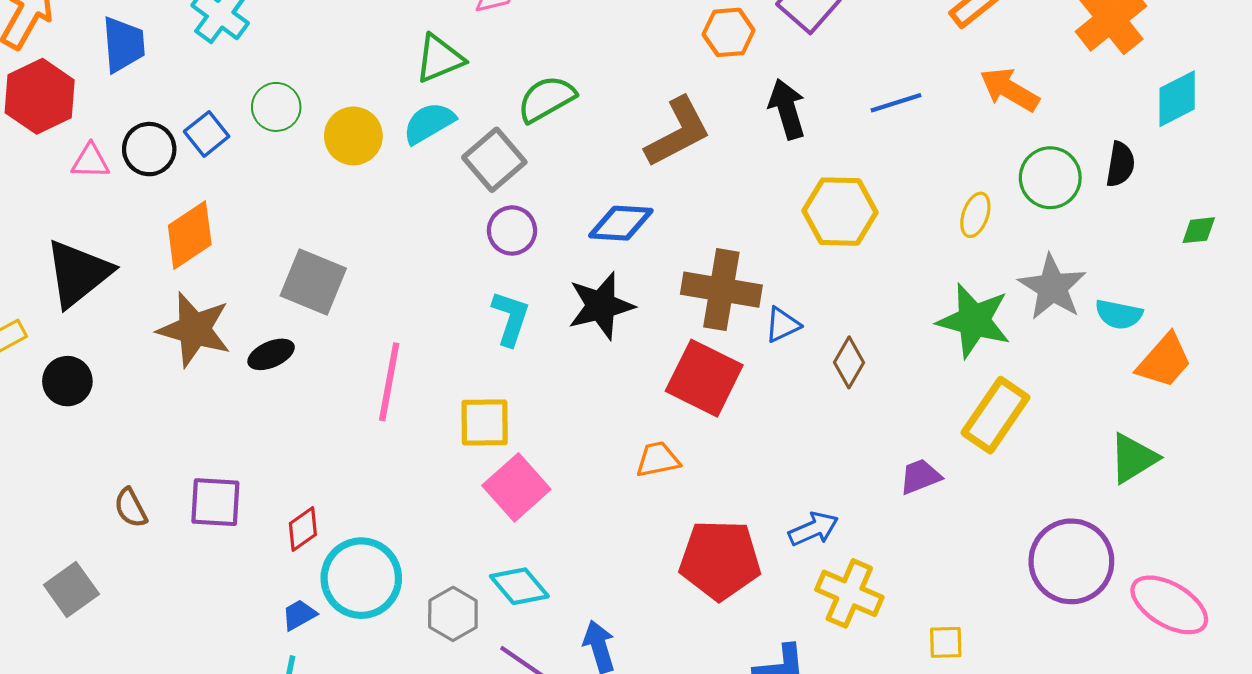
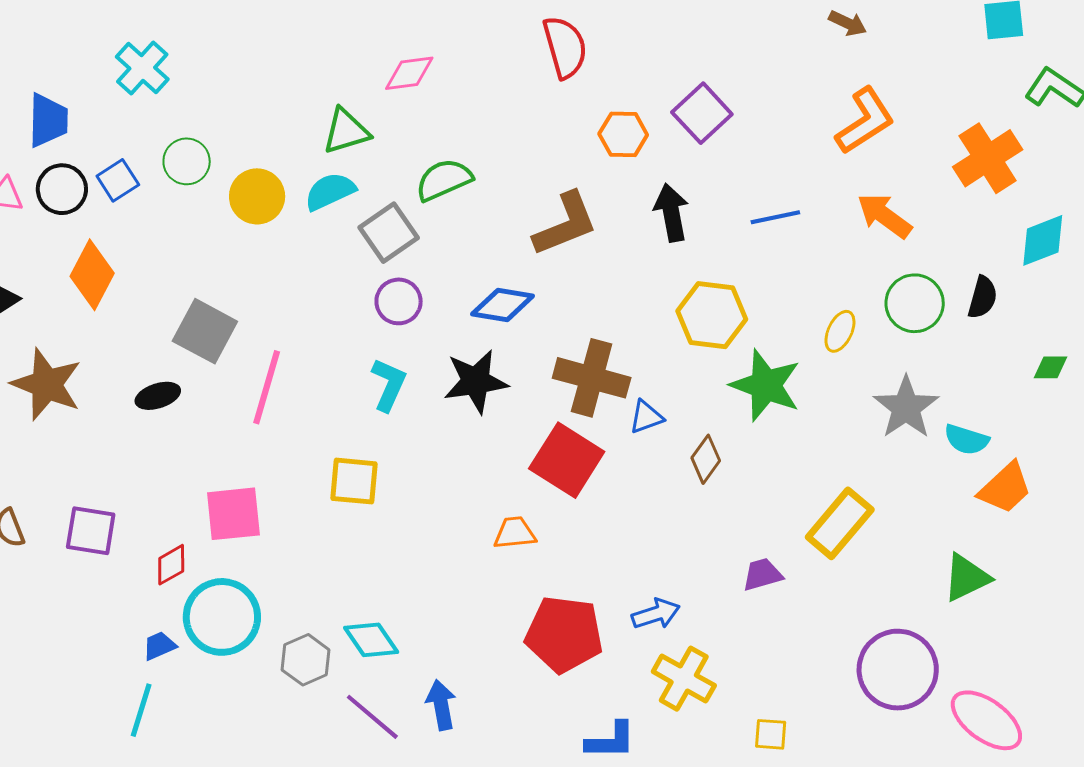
blue trapezoid: (123, 44) -> (48, 120), moved
orange diamond: (190, 235) -> (92, 275), turned -34
green star: (974, 321) -> (766, 385), moved
brown star: (194, 329) -> (47, 384), moved
pink line: (389, 382) -> (267, 387), moved
pink square: (516, 487) -> (233, 514), moved, turned 30

